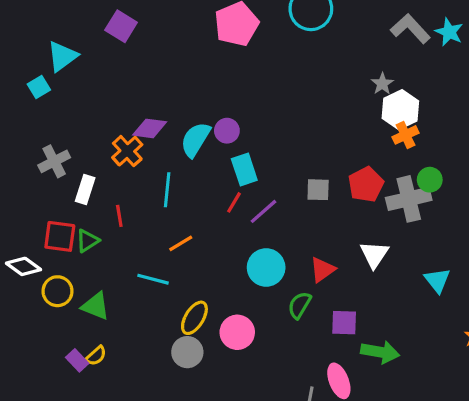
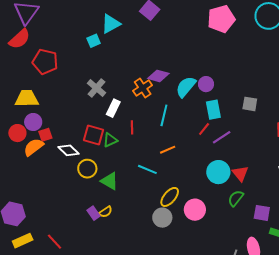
gray cross: (54, 161) -> (97, 88), turned -30
gray square: (318, 190) -> (250, 104), moved
red triangle: (322, 270) -> (240, 173), moved, turned -42

